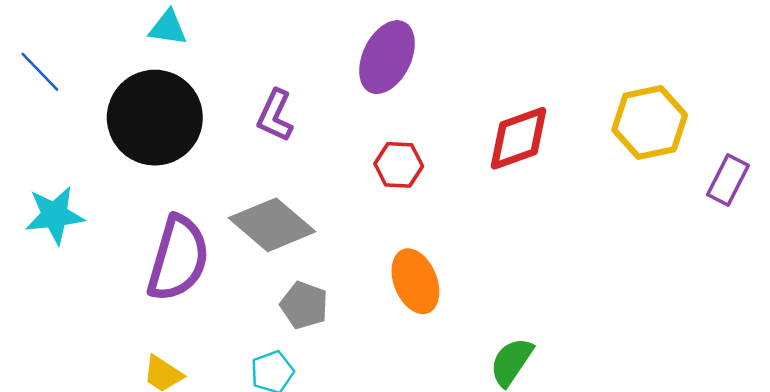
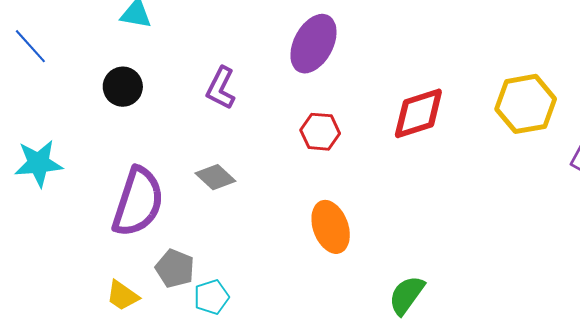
black circle: (155, 118) -> (123, 87), size x0.5
gray diamond: (272, 225) -> (215, 177), size x0.6
gray pentagon: (304, 305) -> (175, 268), moved

